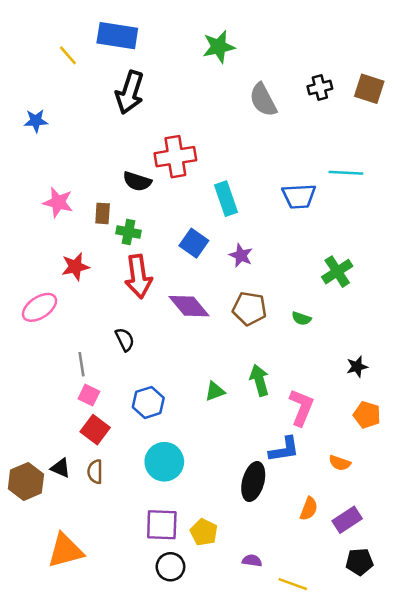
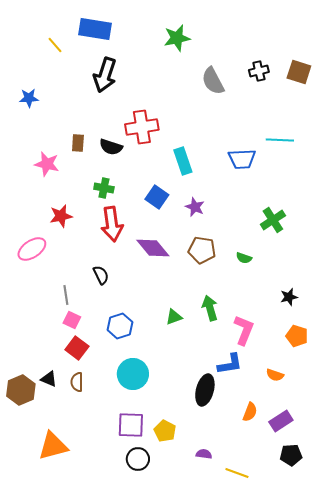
brown rectangle: (103, 213) -> (78, 143), moved

